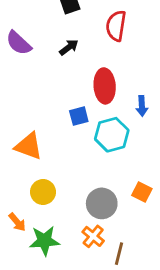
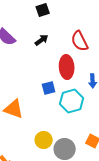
red semicircle: (116, 26) -> (80, 41), moved, turned -35
yellow circle: (43, 192) -> (44, 140), moved

